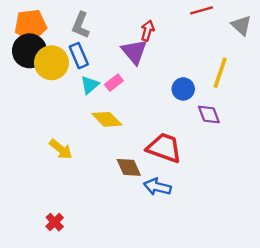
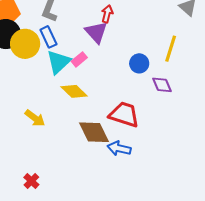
cyan triangle: (90, 85) -> (58, 62), size x1.5
brown diamond: (129, 167) -> (94, 132), size x1.4

